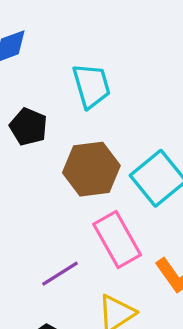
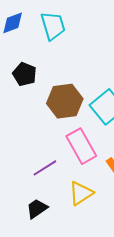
cyan trapezoid: (91, 86) -> (53, 26), moved

